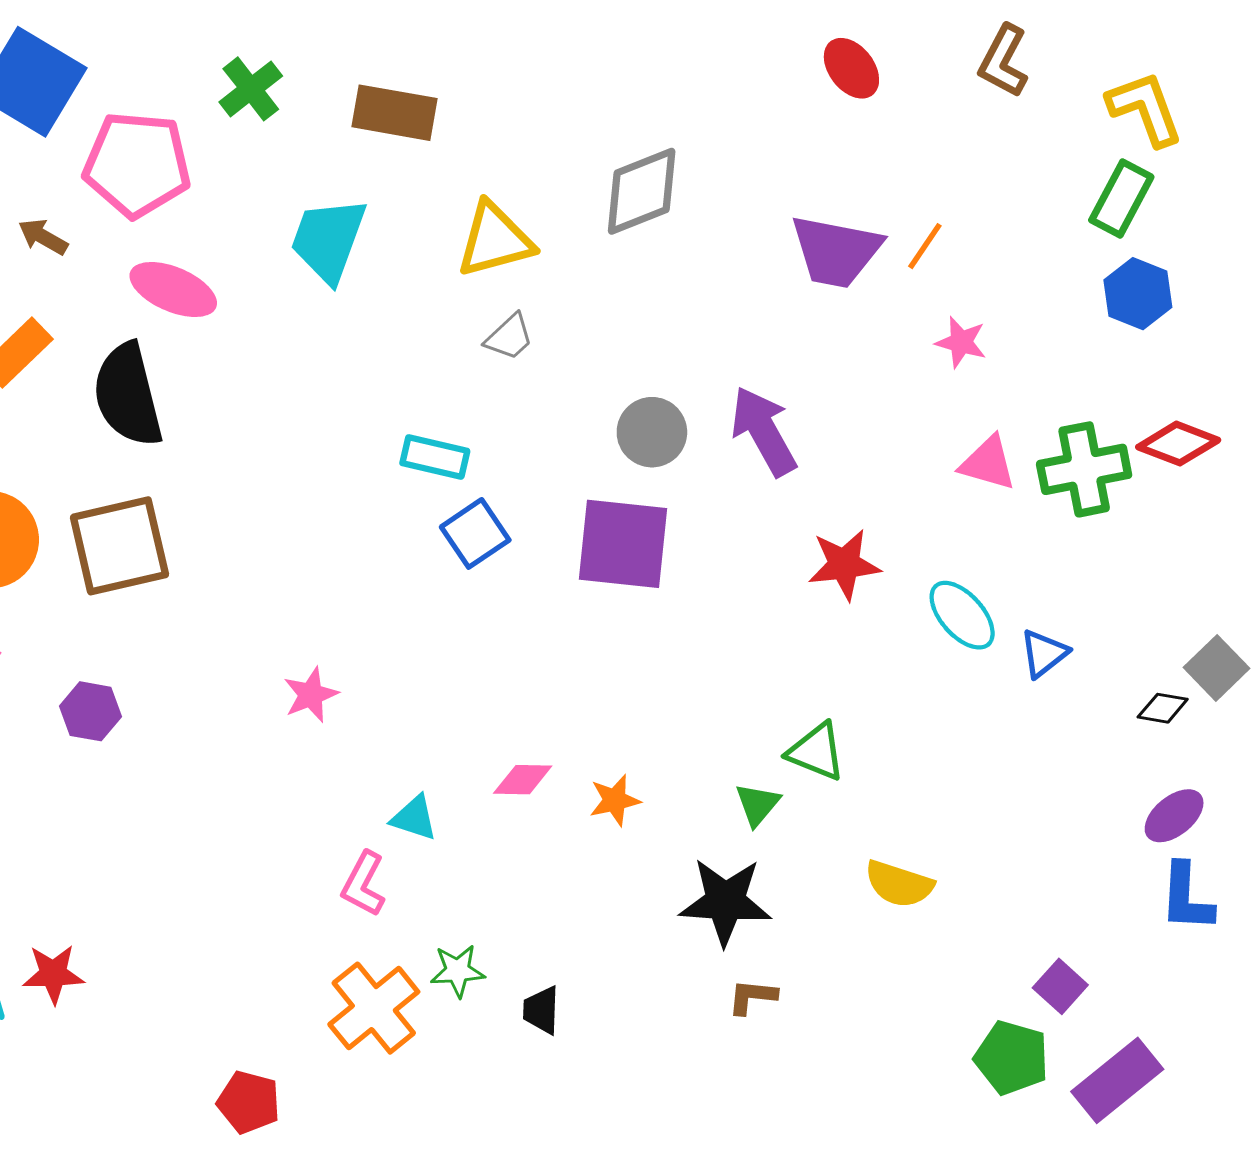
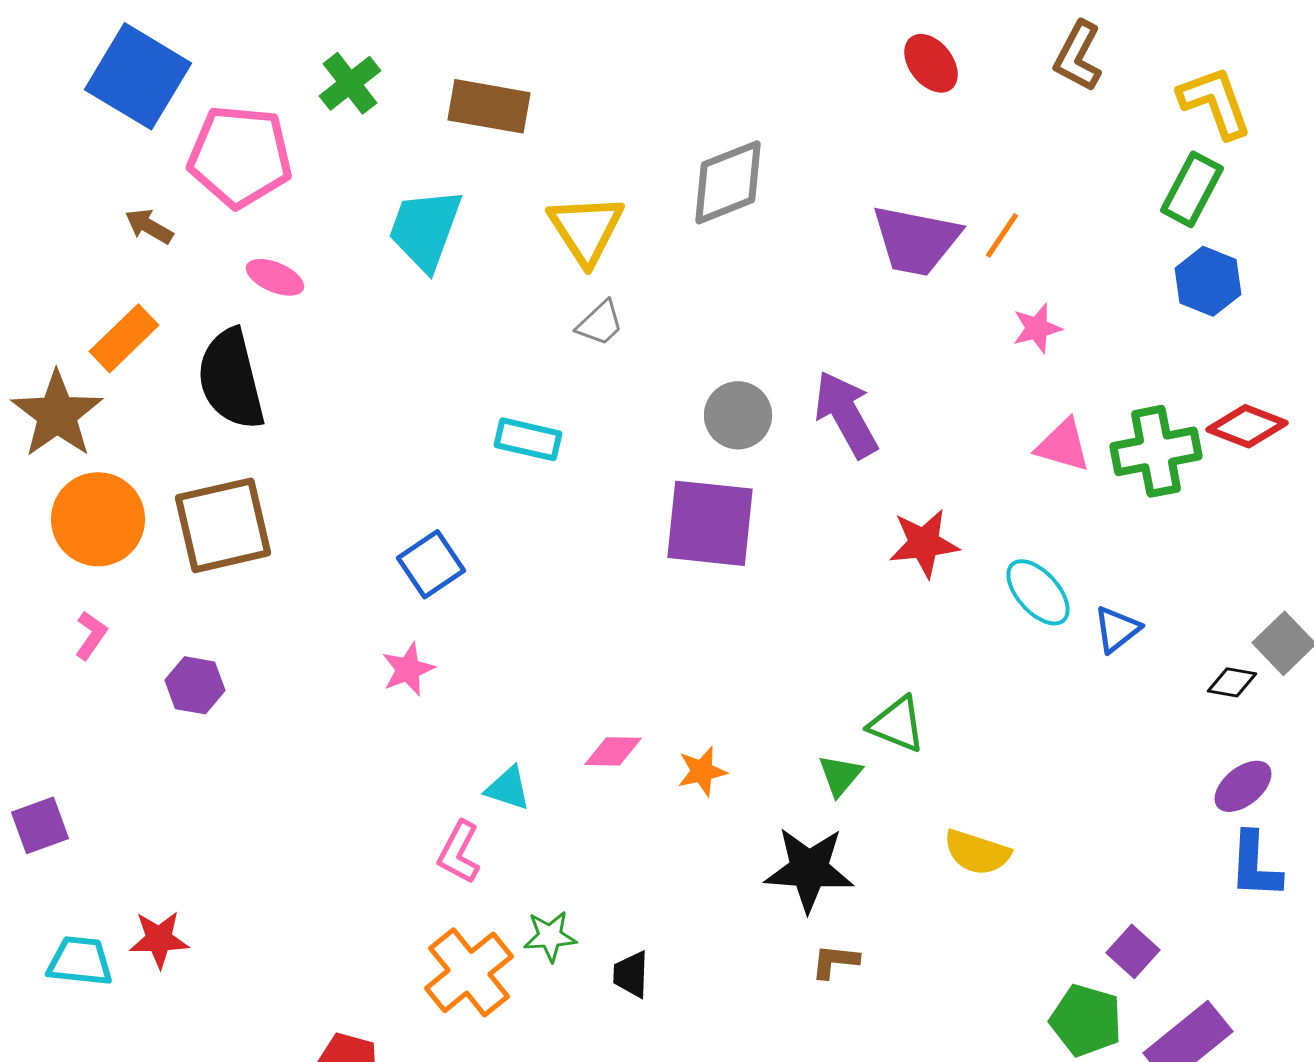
yellow triangle: (495, 240) -> (586, 229), turned -48
pink ellipse: (173, 289) -> (275, 277), size x0.7
pink star: (961, 342) -> (1037, 328), turned -30
blue square: (475, 533) -> (431, 564), moved

